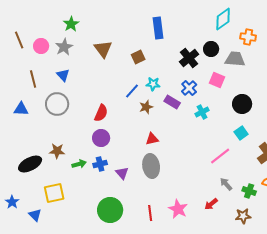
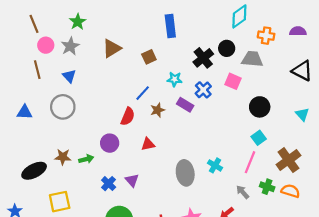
brown line: (19, 40) -> (34, 24), moved
brown triangle: (103, 49) -> (112, 48), turned 36
brown line: (33, 79) -> (37, 70), moved
cyan star: (153, 84) -> (175, 79), moved
cyan cross: (202, 112) -> (215, 165), moved, turned -32
red semicircle: (101, 113) -> (128, 116), moved
red triangle: (152, 139) -> (148, 144), moved
pink line: (220, 156) -> (250, 162), moved, turned -30
green arrow: (79, 164) -> (86, 159), moved
blue cross: (100, 164) -> (109, 184), moved, turned -32
gray ellipse: (151, 166) -> (185, 173), moved
green cross: (249, 191) -> (267, 187), moved

